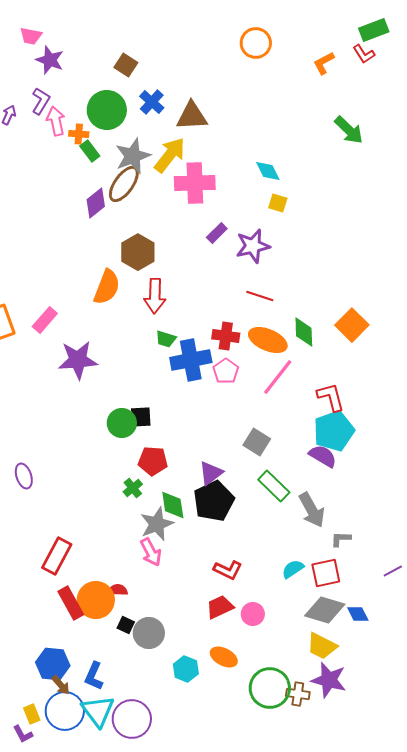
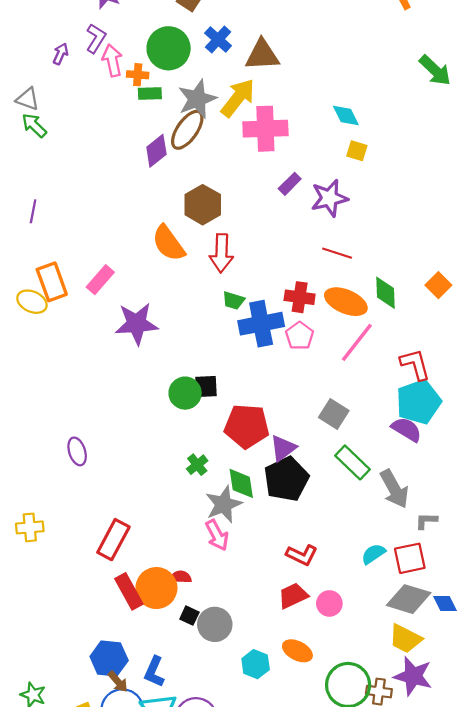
green rectangle: (90, 151) -> (150, 93), turned -55
orange semicircle: (107, 287) -> (169, 243), turned 123
orange square: (352, 325) -> (438, 285), size x0.7
red pentagon: (153, 461) -> (247, 426), moved, size x1.4

